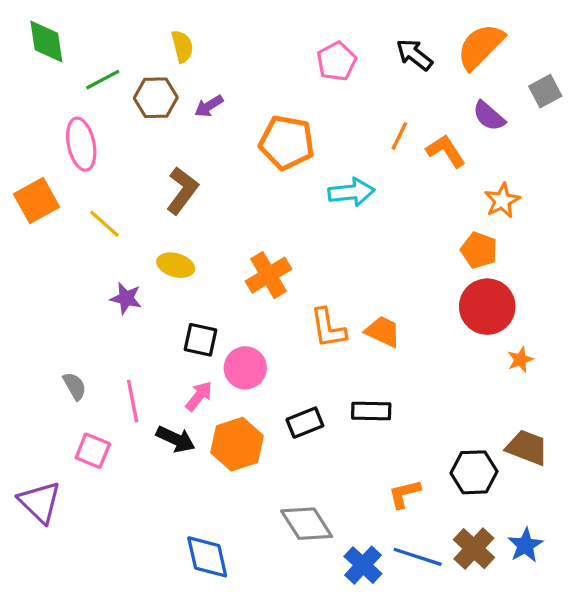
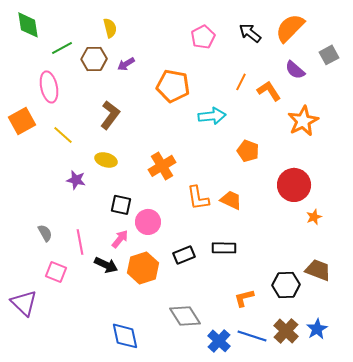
orange star: (502, 201) -> (303, 121), size x1.4
orange pentagon: (479, 250) -> (248, 151), moved

